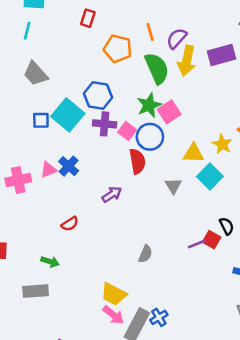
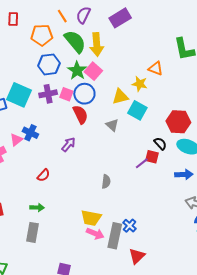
yellow arrow: (187, 61) -> (97, 44), moved
blue hexagon: (98, 96) -> (49, 64), moved
gray rectangle: (36, 291) -> (32, 232), turned -60

